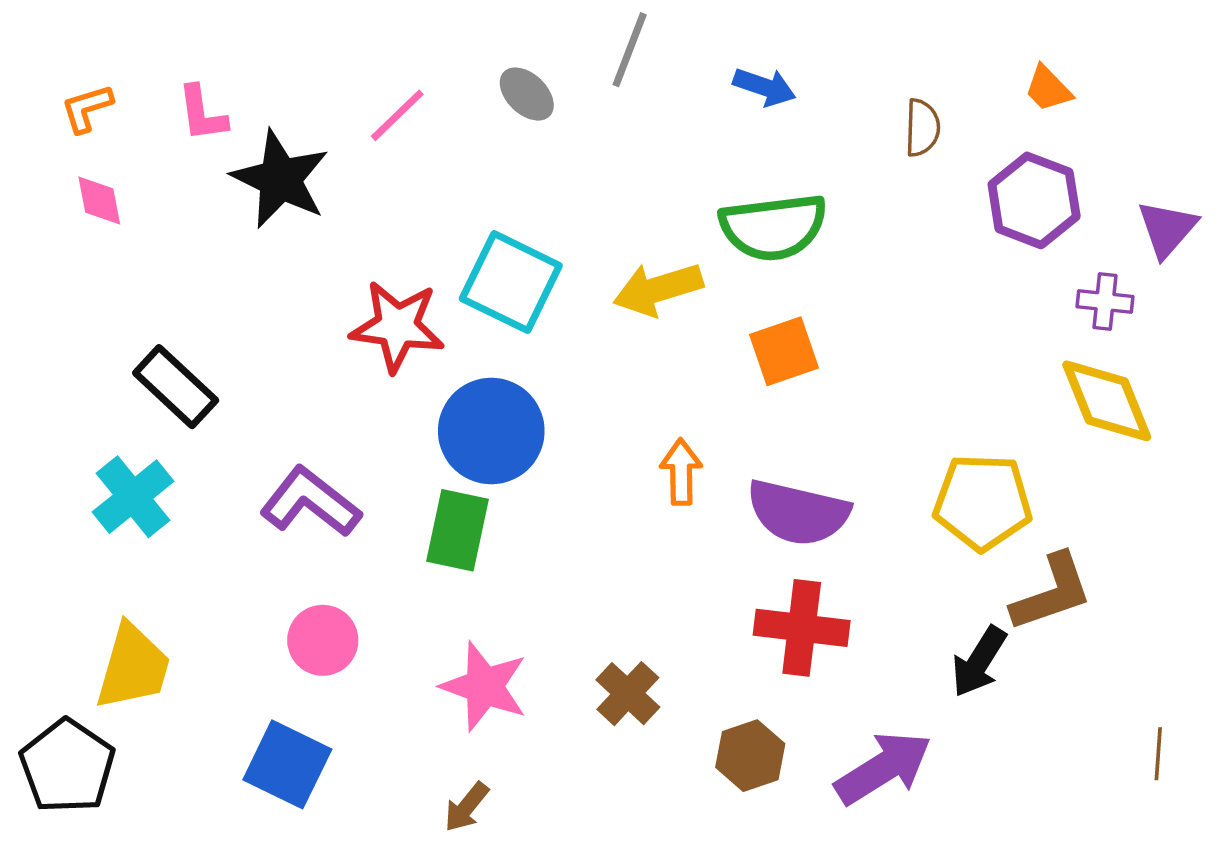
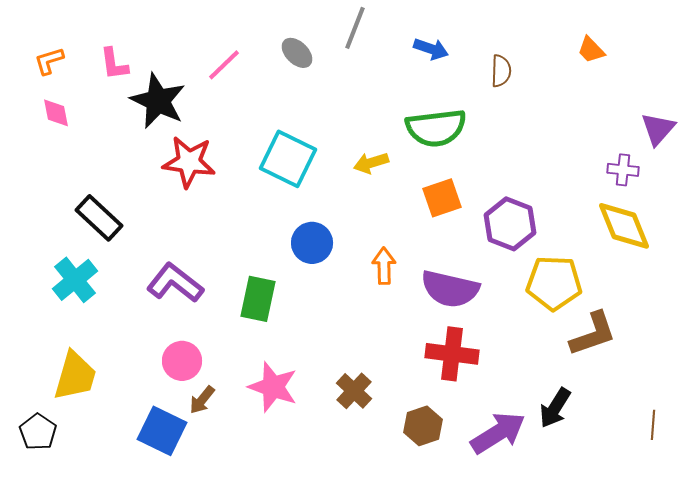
brown semicircle: (922, 128) -> (501, 71), moved
purple hexagon: (1034, 200) -> (510, 224), moved
yellow arrow: (658, 289) -> (371, 163), size x0.7
red star: (397, 326) -> (189, 162), moved
blue circle: (491, 431) -> (312, 243), moved, size x0.7
black arrow: (979, 662) -> (555, 408), moved
black pentagon: (67, 766) -> (38, 432), size x0.7
brown arrow: (466, 807) -> (202, 400), moved

